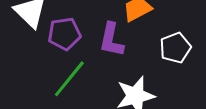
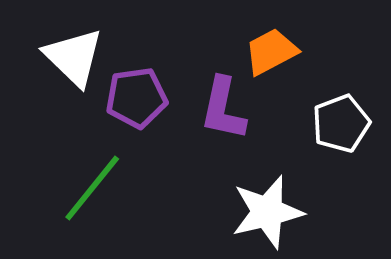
green line: (69, 79) -> (92, 188), moved

